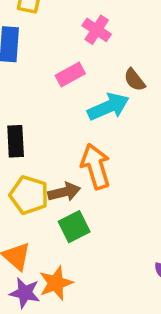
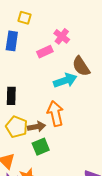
pink rectangle: (70, 75) -> (45, 52), moved
brown semicircle: (134, 80) -> (81, 66), size x1.5

